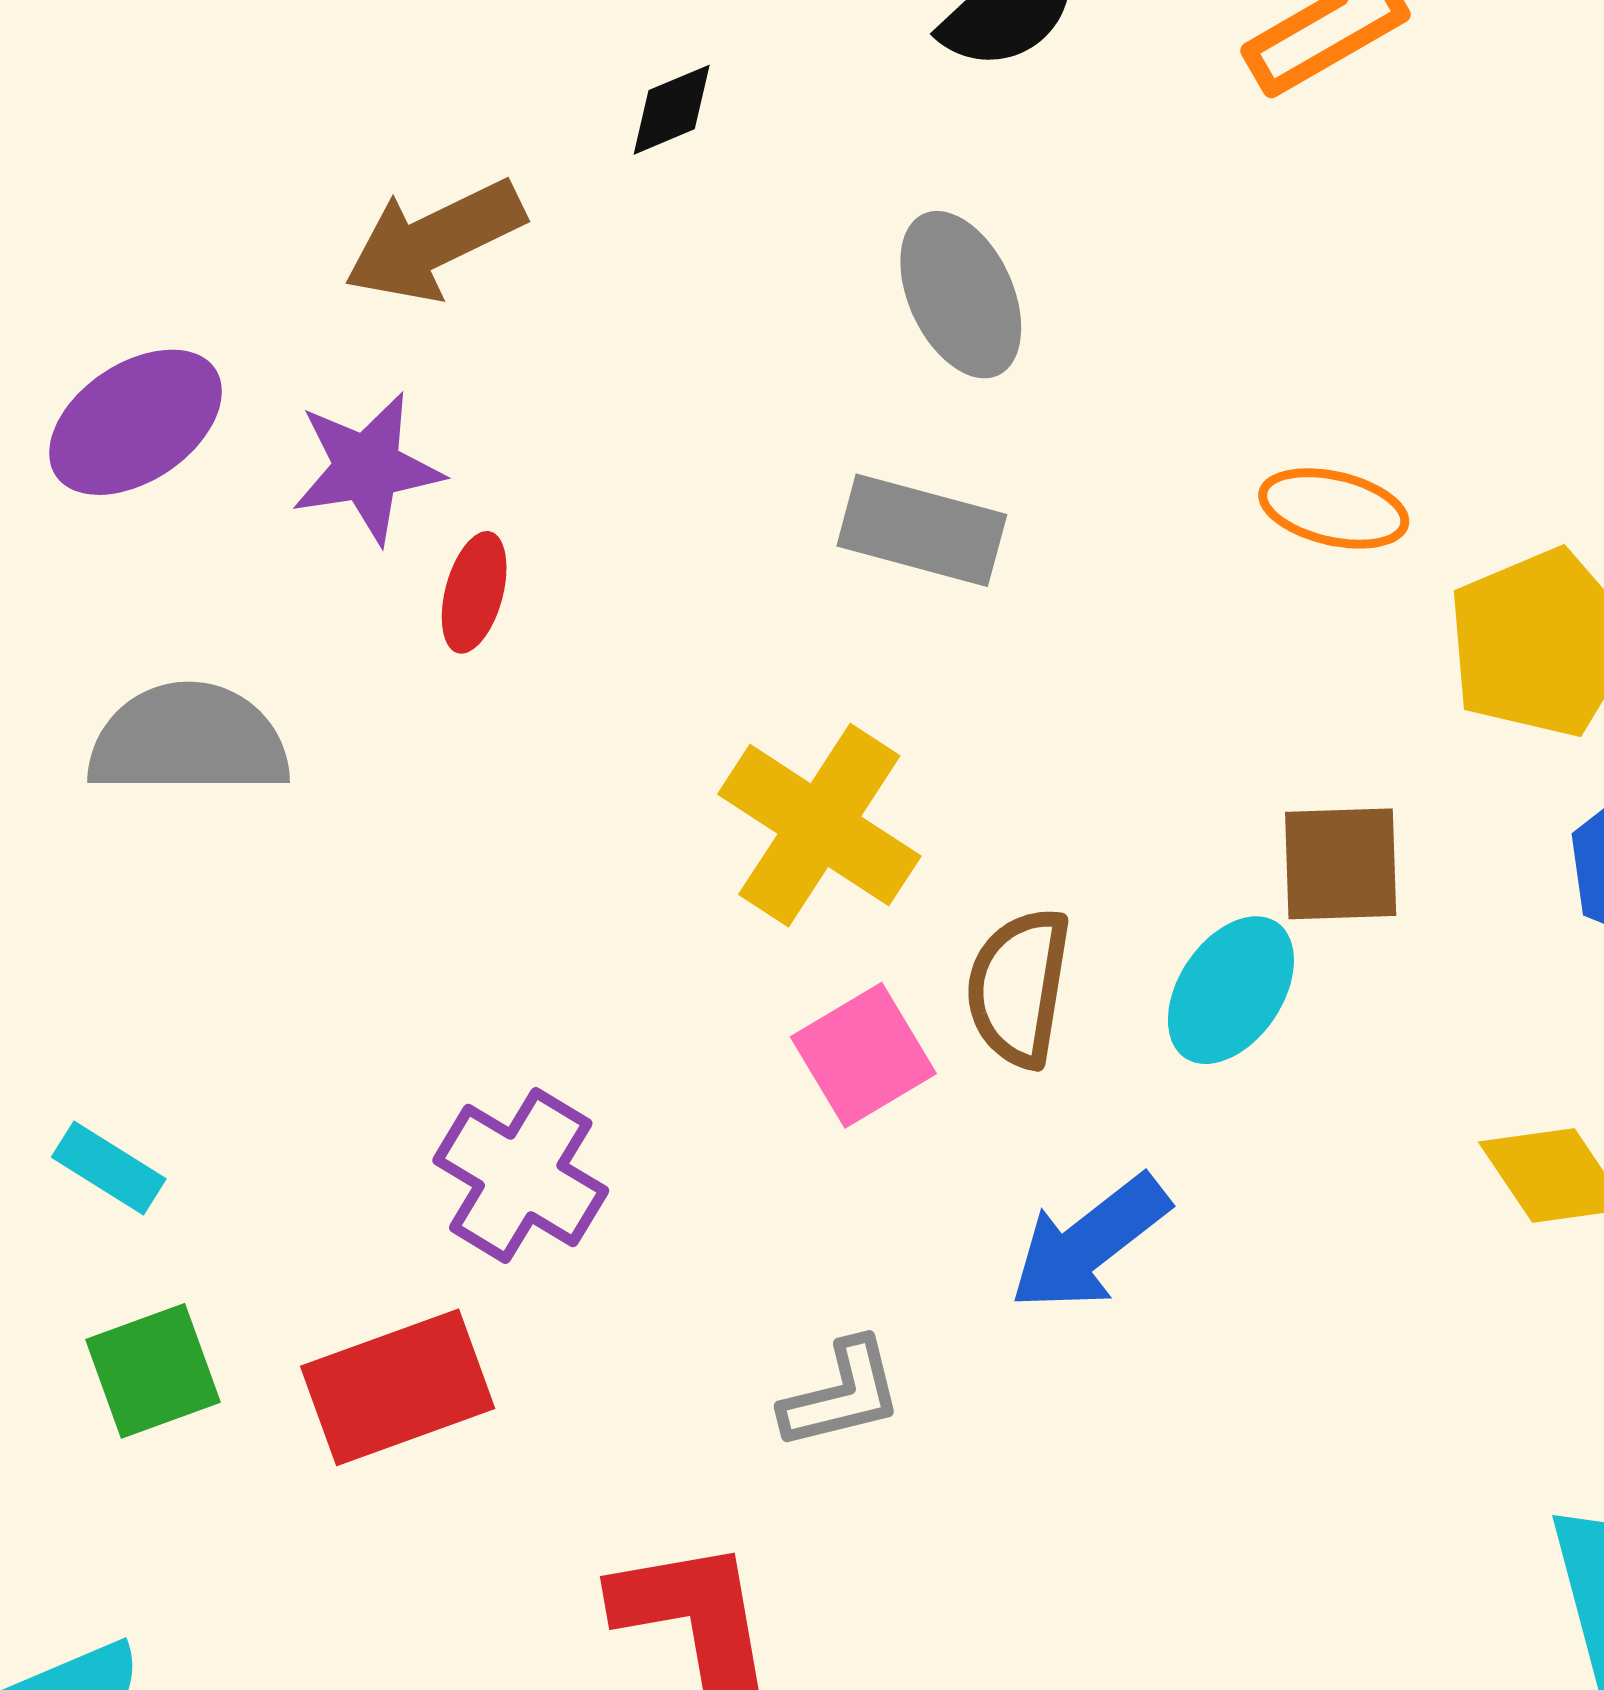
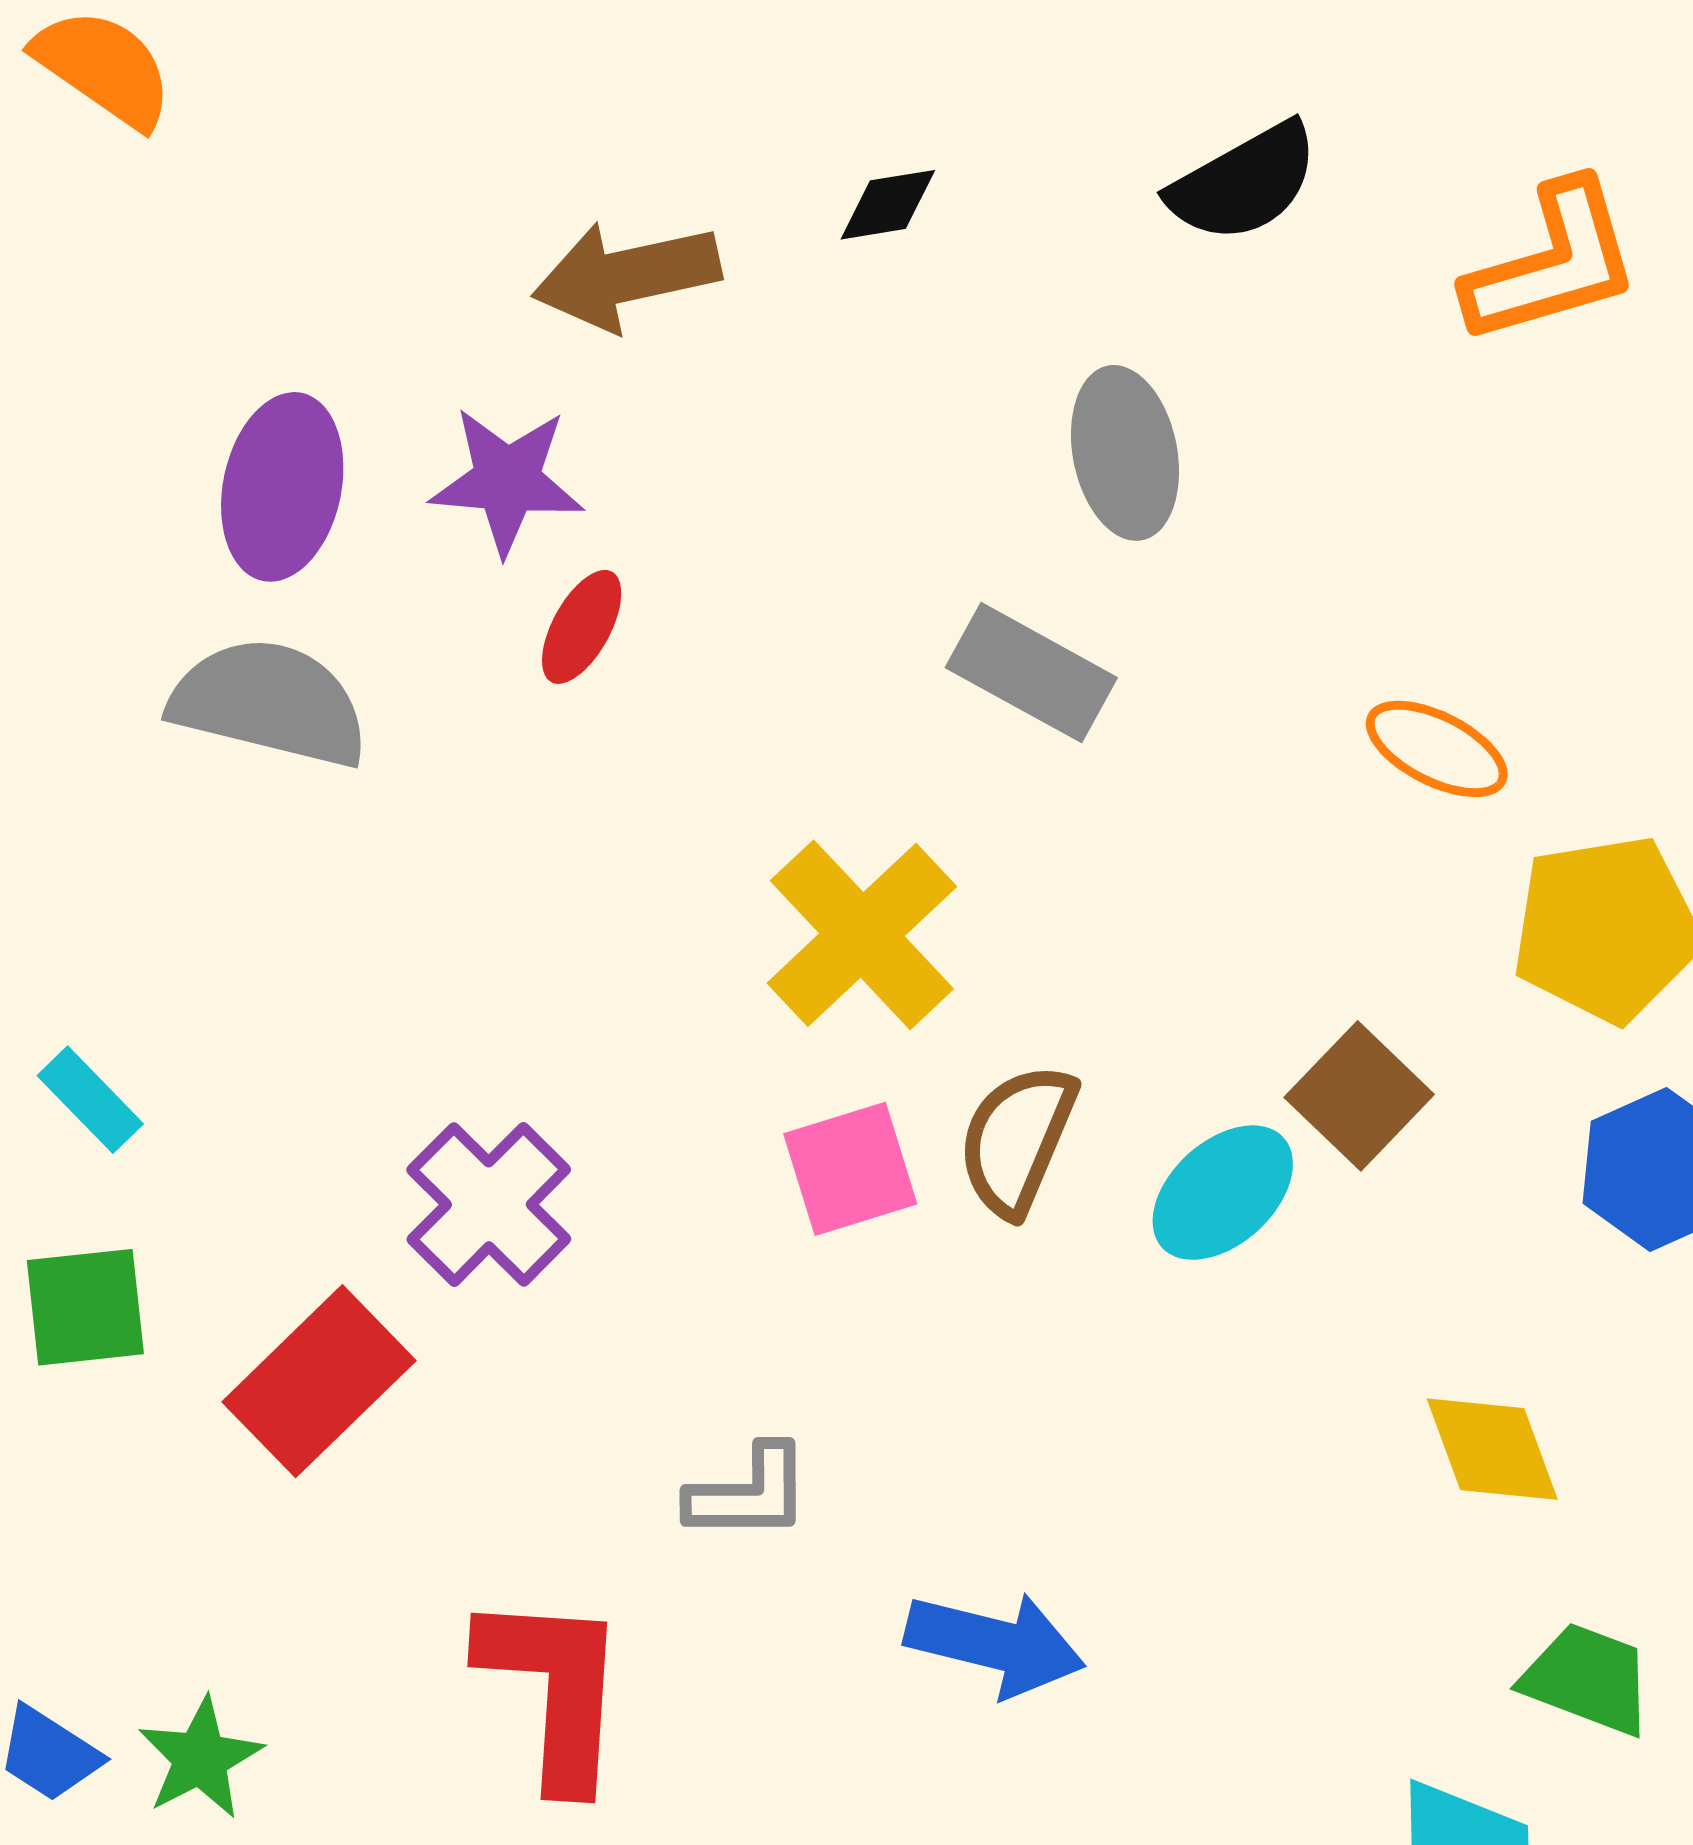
purple ellipse: (135, 422) -> (282, 487), moved, turned -58
brown square: (1341, 864) -> (1359, 1096), turned 32
blue arrow: (1089, 1243) -> (995, 1644), moved, turned -142
red rectangle: (398, 1387) -> (319, 1381), turned -38

